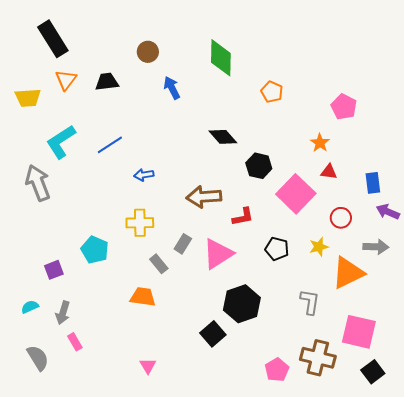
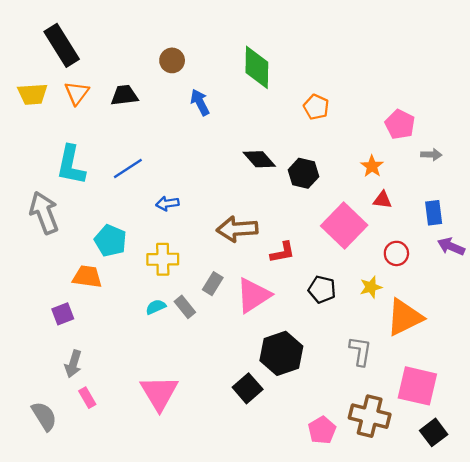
yellow trapezoid: (28, 98) -> (33, 94), moved
cyan L-shape: (61, 142) -> (71, 165), turned -45
black hexagon: (259, 166) -> (303, 173), moved
gray arrow: (376, 247) -> (431, 155), moved, size x0.7
cyan pentagon: (95, 250) -> (110, 241), moved
orange trapezoid: (143, 297) -> (87, 277), moved
cyan semicircle: (30, 307) -> (156, 307), moved
pink triangle: (148, 366) -> (159, 393), moved, size x2.0

